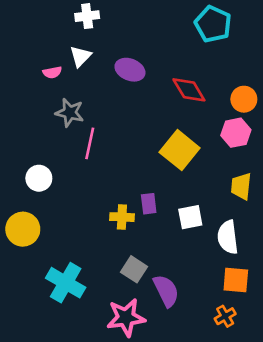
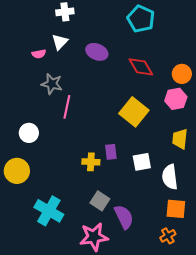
cyan pentagon: (213, 24) -> (141, 19), moved

